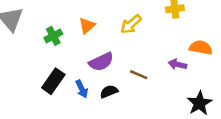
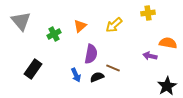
purple semicircle: (101, 62) -> (91, 54), turned -54
brown line: (139, 75) -> (113, 68), moved
black rectangle: (53, 81) -> (33, 69), moved

